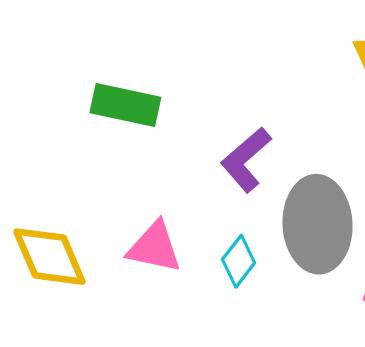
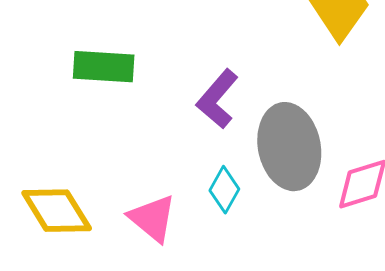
pink triangle: (154, 247) -> (152, 218), moved, turned 36

